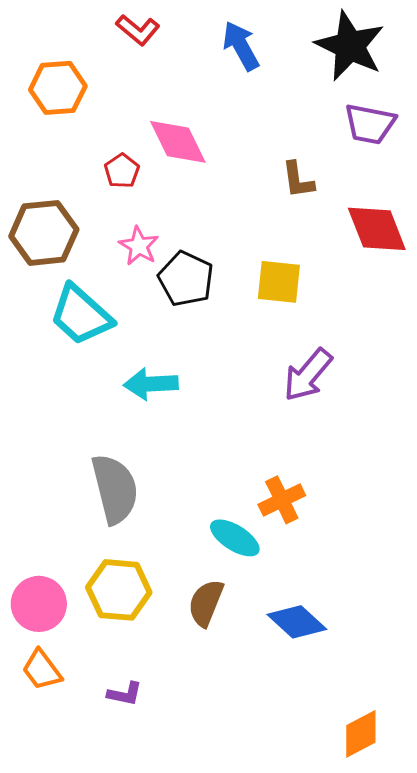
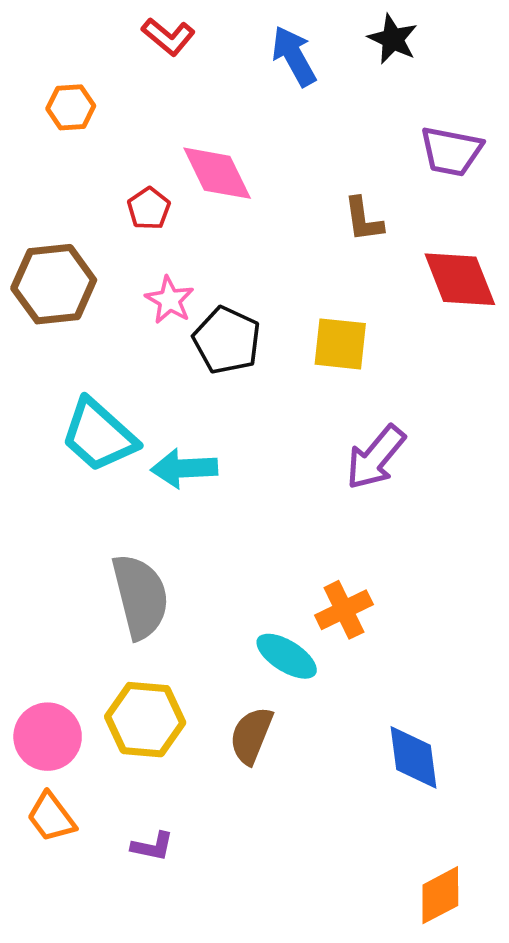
black star: (350, 46) -> (393, 39), moved, size x0.6
orange hexagon: (58, 88) -> (71, 107), size x0.7
cyan trapezoid: (81, 315) -> (99, 435), moved
blue diamond: (297, 622) -> (413, 757), moved, turned 40

